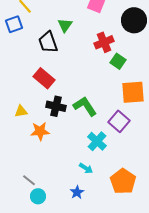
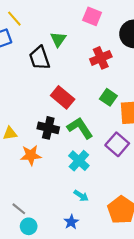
green square: (118, 61) -> (108, 97), moved
red rectangle: (44, 78) -> (63, 97), moved
cyan cross: (97, 141) -> (79, 161), moved

